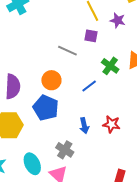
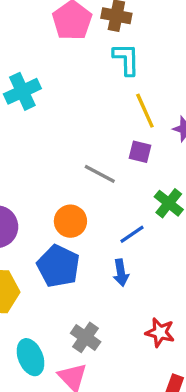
red star: (111, 124) -> (160, 332), moved
blue arrow: (84, 126) -> (121, 273), moved

